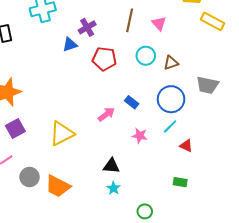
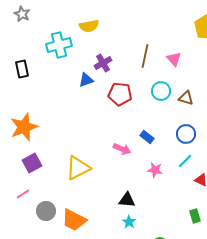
brown triangle: (171, 63) -> (186, 98), turned 35
blue circle: (171, 99) -> (186, 134), size x0.7
pink arrow: (106, 114) -> (122, 149), turned 60
green rectangle: (180, 182) -> (195, 216), turned 64

